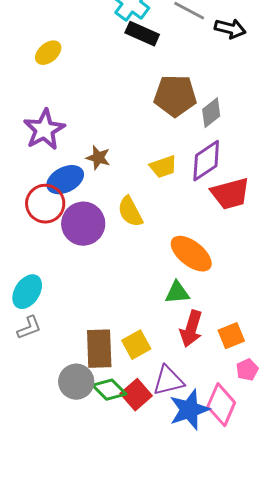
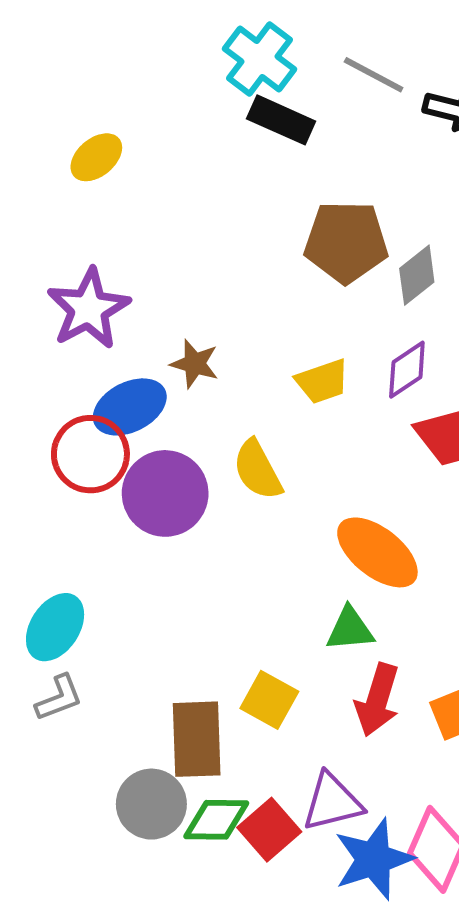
purple diamond: (206, 161) -> (407, 370), size x0.7
yellow square: (136, 345) -> (269, 700), moved, turned -32
green diamond: (109, 390) -> (216, 820), turned -44

